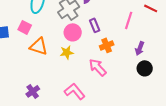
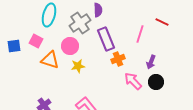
purple rectangle: (95, 25) -> (106, 39), size x1.6
pink circle: (73, 32) -> (70, 46), moved
pink arrow: (98, 67) -> (133, 81), moved

